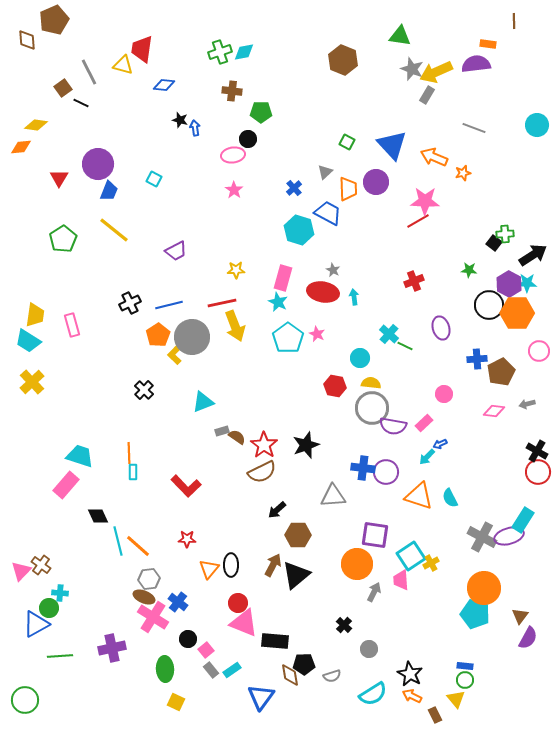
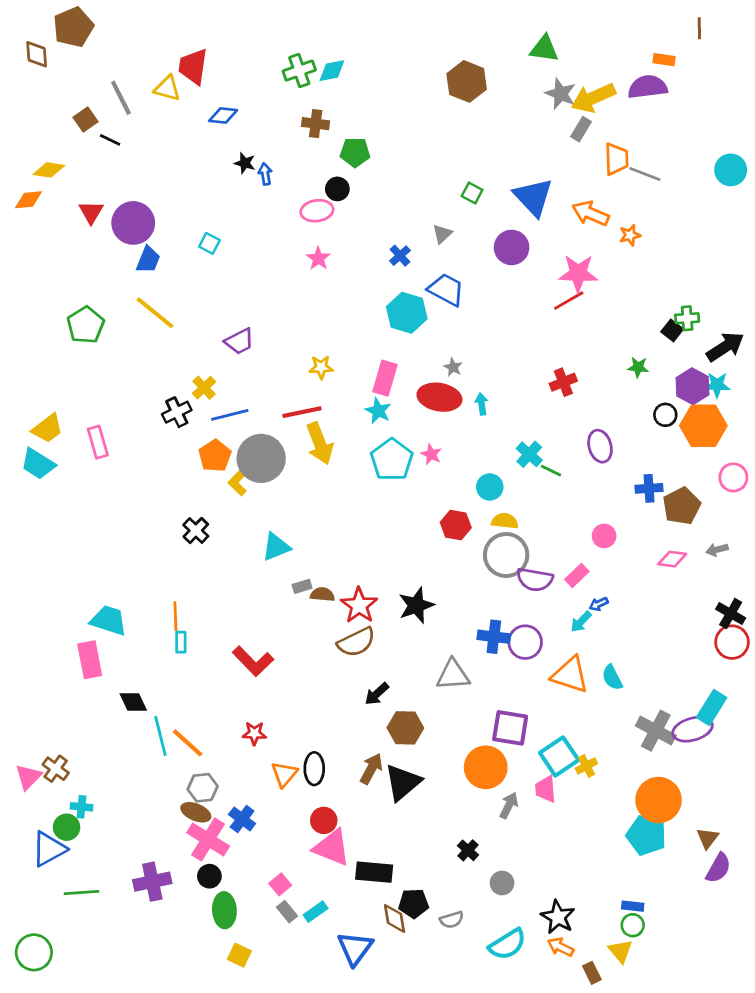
red triangle: (59, 178) -> (91, 212), moved
orange trapezoid: (348, 189) -> (616, 159), moved
black circle: (489, 305) -> (665, 415), size x0.6
yellow trapezoid: (35, 315) -> (47, 428), turned 45
yellow cross: (32, 382) -> (204, 388), moved, size x0.7
brown semicircle: (237, 437) -> (322, 594), turned -30
pink rectangle: (66, 485) -> (90, 660), turned -52
black circle: (188, 639) -> (209, 876), moved

